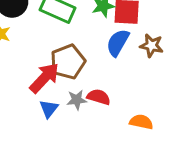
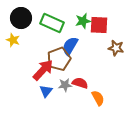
blue semicircle: (118, 43) -> (70, 46), moved
orange semicircle: (141, 122) -> (98, 98), moved, turned 49

